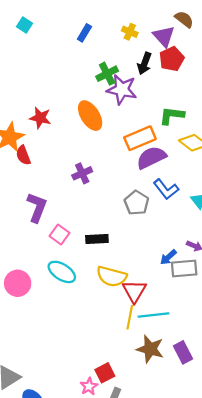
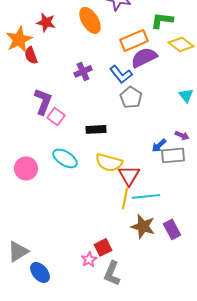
blue L-shape: (166, 189) -> (121, 74), moved
pink square: (60, 235) -> (56, 116), moved

